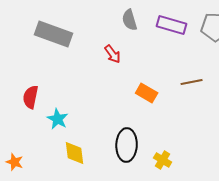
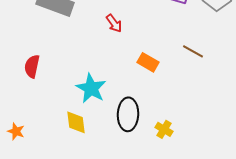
brown line: (192, 82) -> (193, 51), turned 40
cyan star: (58, 119) -> (91, 88), moved, size x1.4

